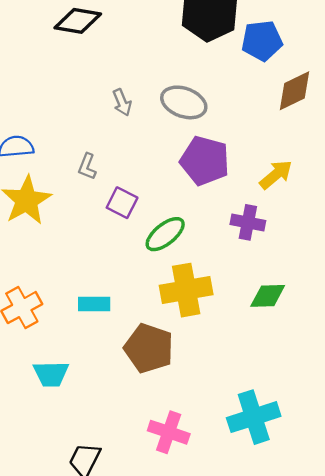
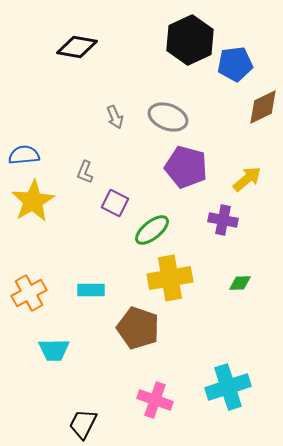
green diamond: (268, 296) -> (240, 283), size x0.7

